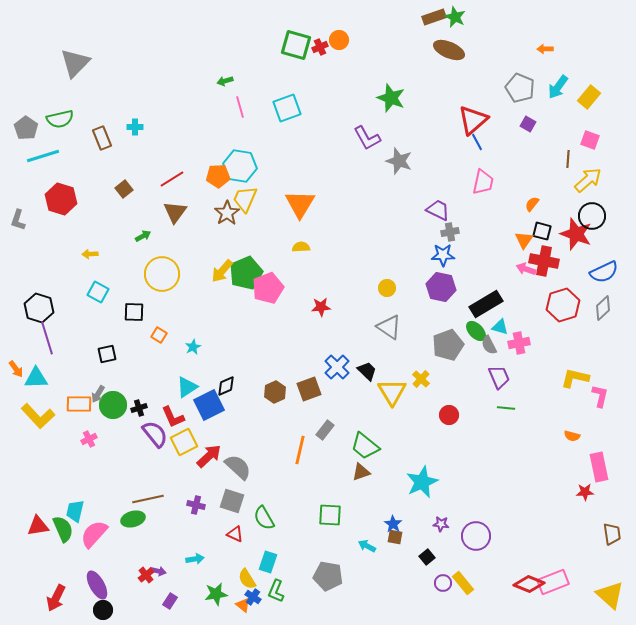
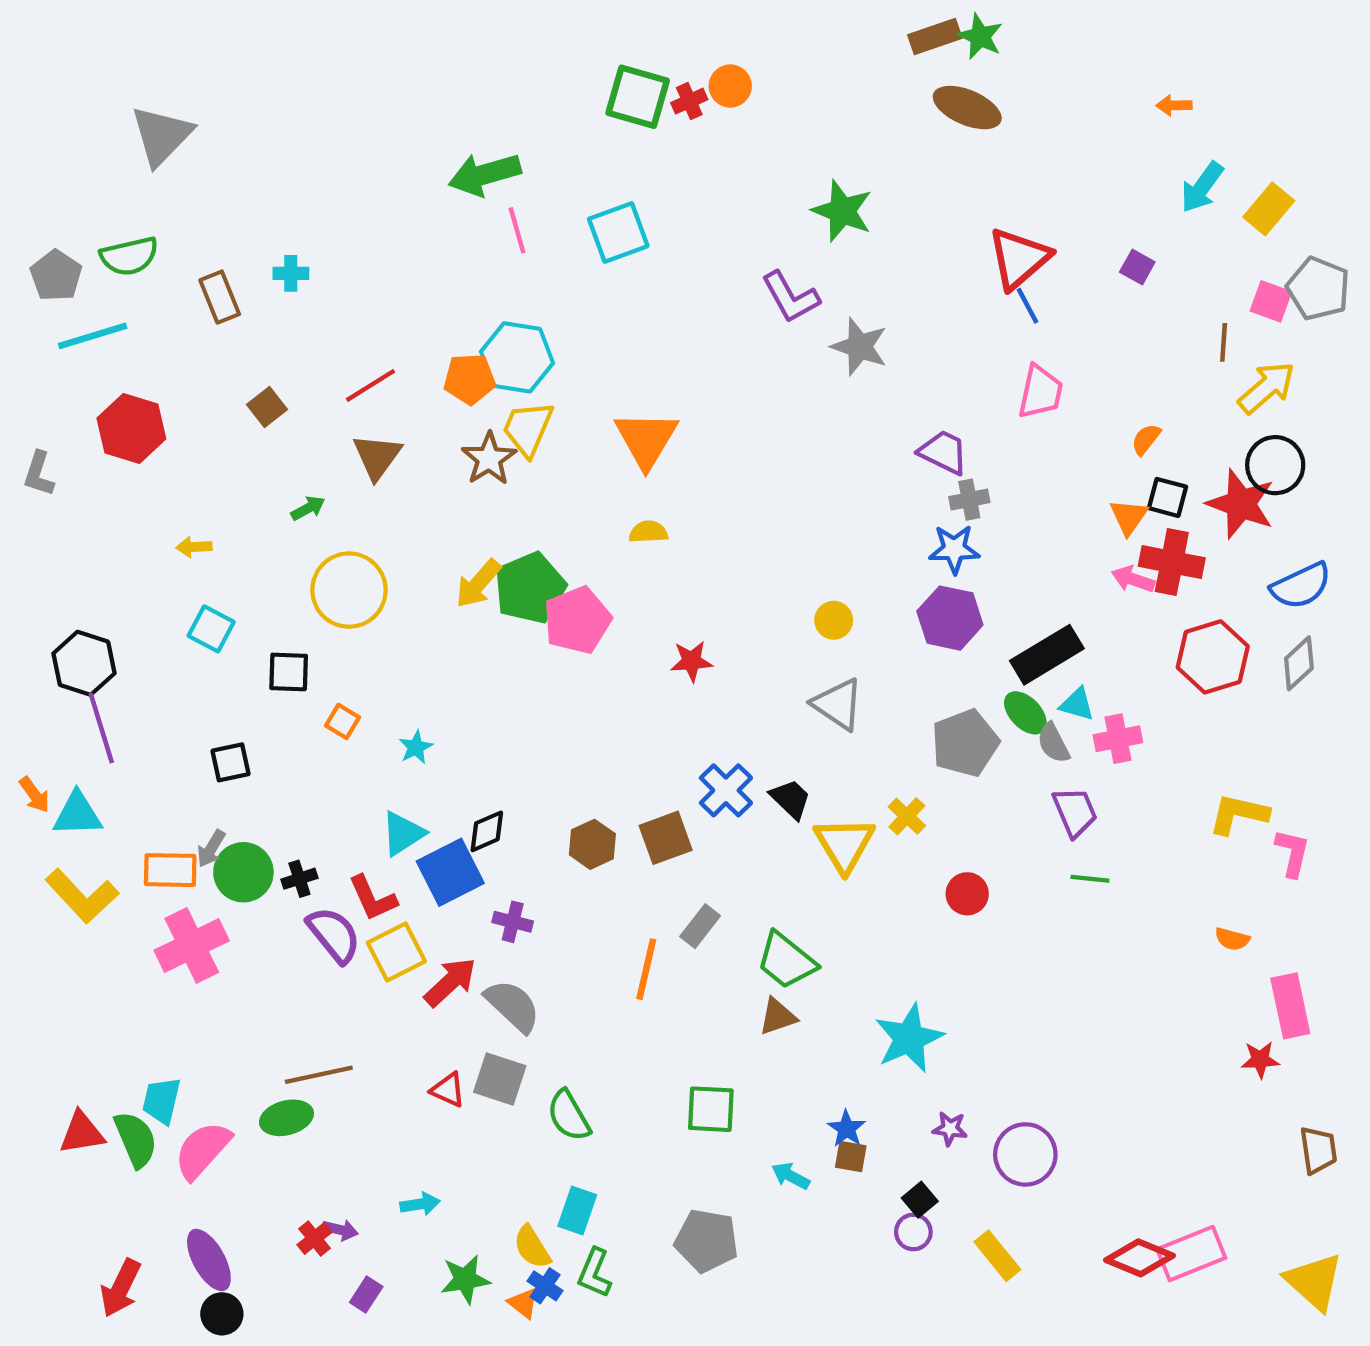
green arrow: (225, 81) -> (485, 174), size x2.0
gray pentagon: (520, 88) -> (1318, 288), moved
pink cross: (89, 439) -> (192, 945), size x2.0
purple cross: (196, 505) -> (513, 922), moved
red triangle: (235, 534) -> (448, 1090), moved
purple circle: (443, 583) -> (913, 1232), moved

